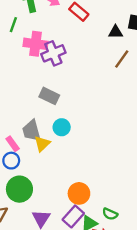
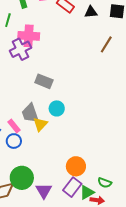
black triangle: (116, 32) -> (91, 12), moved
purple cross: (53, 53) -> (21, 49), moved
green circle: (19, 189) -> (22, 178), moved

